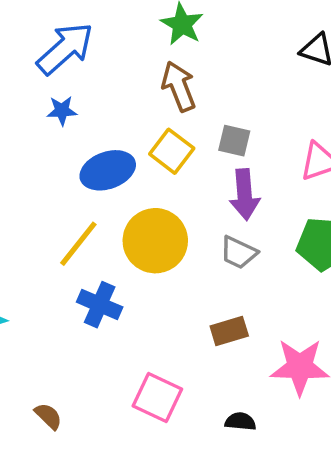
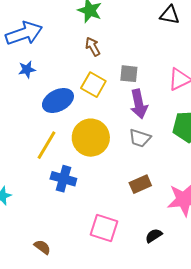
blue arrow: (65, 49) -> (24, 33), turned 30
brown arrow: (179, 86) -> (93, 47), size x0.7
black semicircle: (240, 422) -> (154, 236), turned -30

